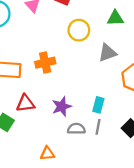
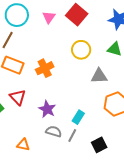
orange cross: (45, 63) -> (45, 68), turned -30
red triangle: (25, 103) -> (18, 97), turned 36
purple star: (62, 106) -> (47, 109), turned 30

